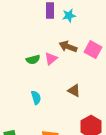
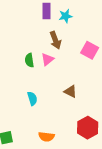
brown arrow: (68, 47) -> (55, 40), moved, turned -132
green semicircle: (33, 60) -> (29, 60), turned 96

